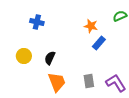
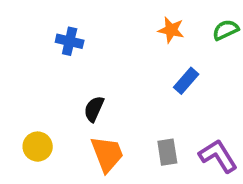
orange star: (91, 26) -> (171, 30), moved
yellow circle: (24, 56) -> (38, 147), moved

